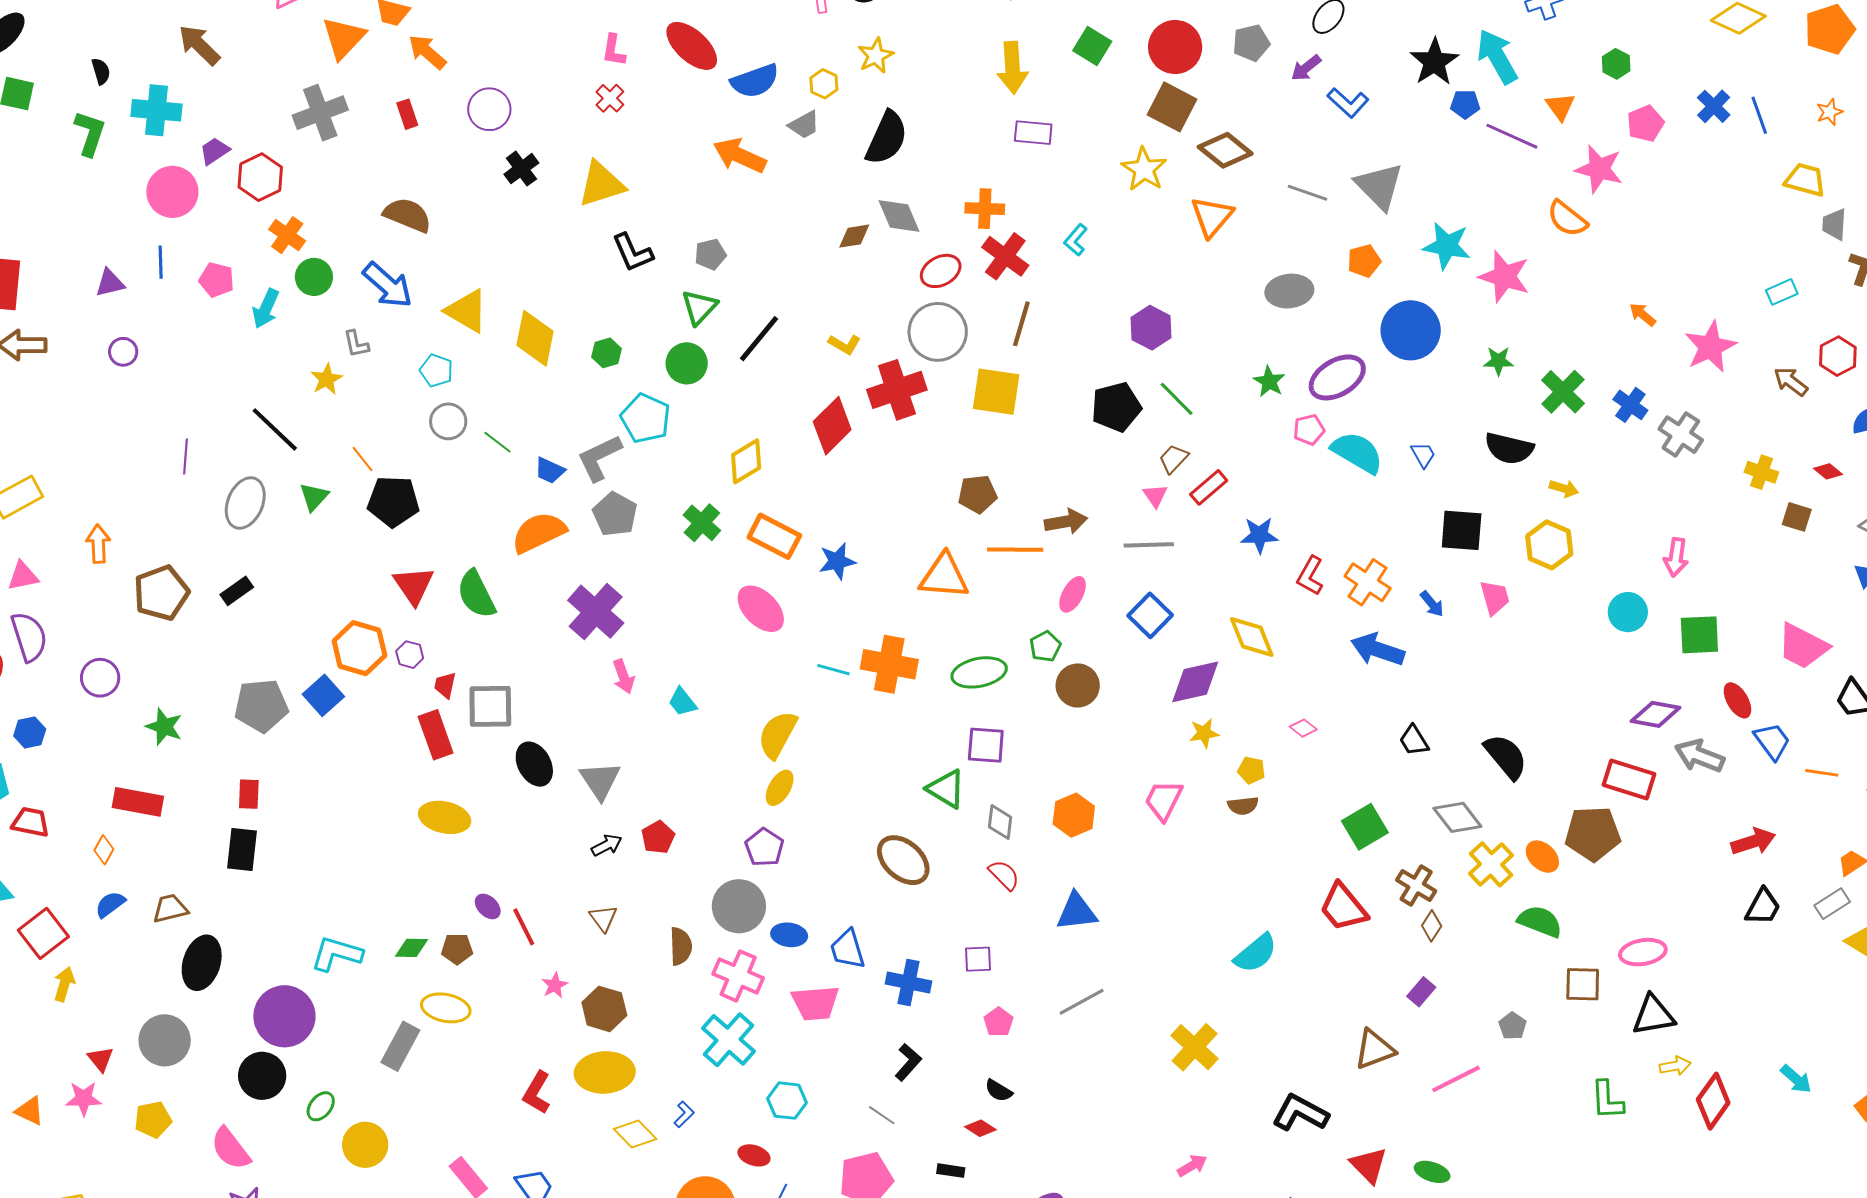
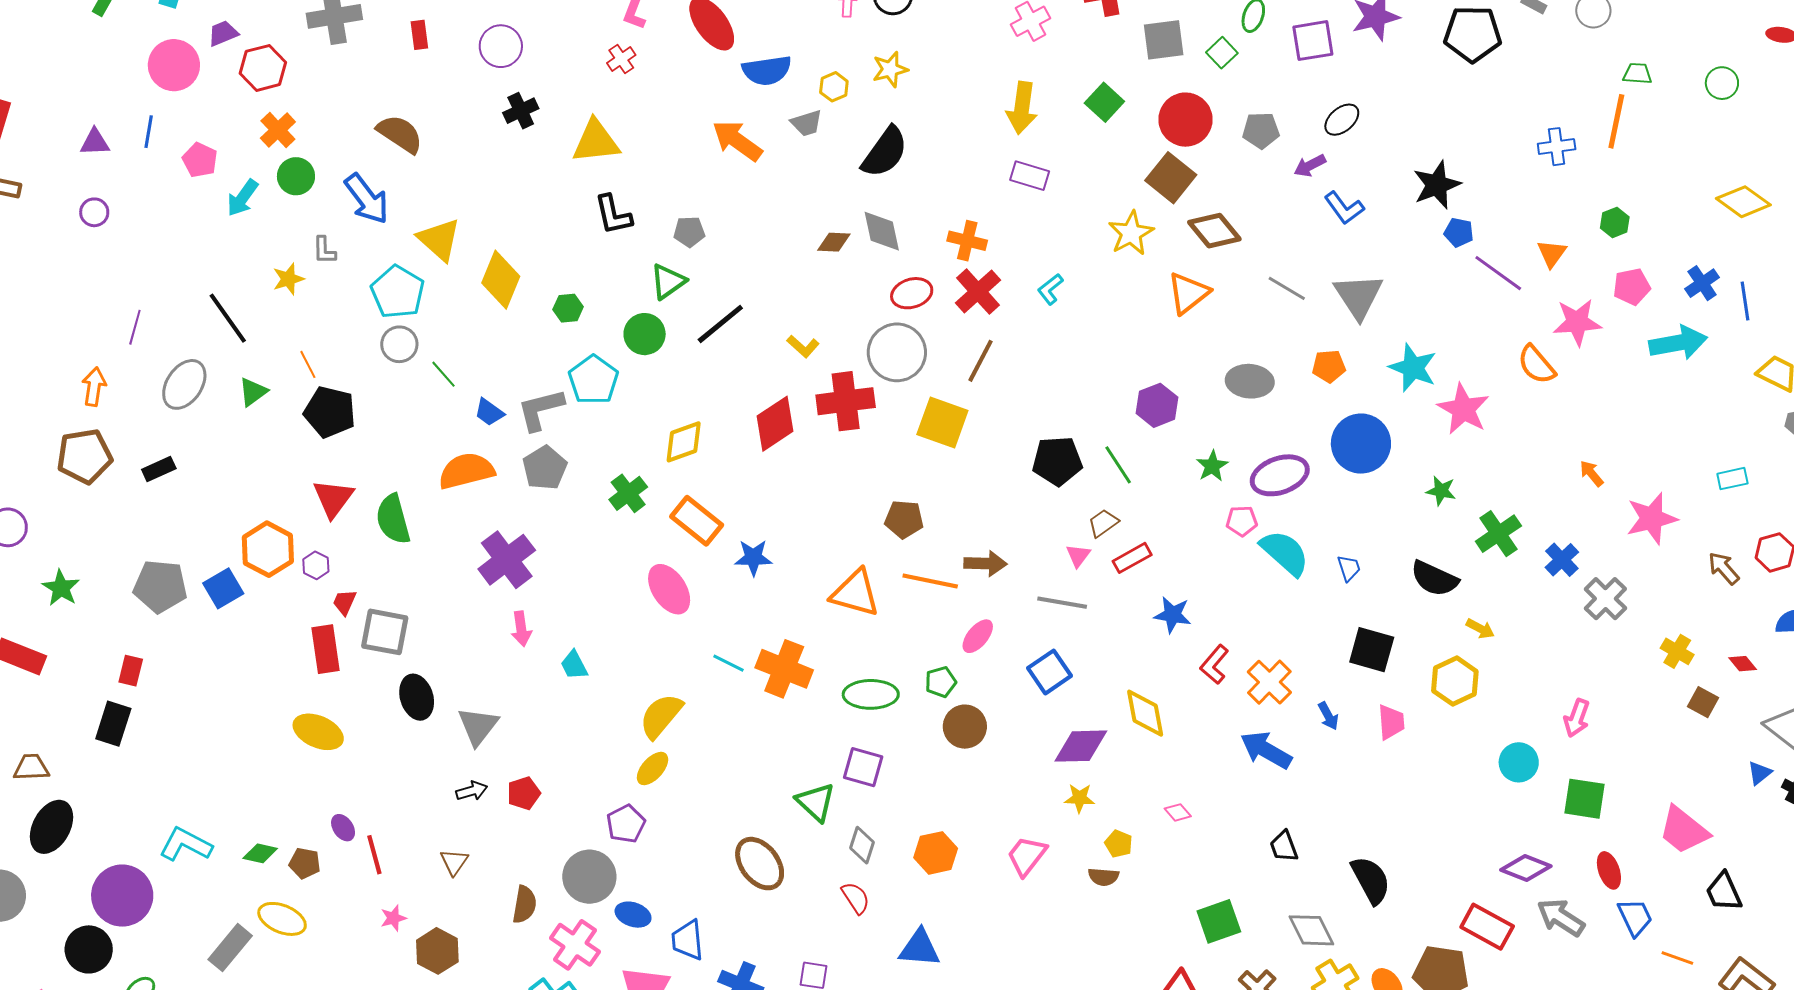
cyan arrow: (1497, 56) -> (1678, 343), moved, turned 98
pink star: (1599, 169) -> (1577, 322), turned -30
purple hexagon: (1151, 328) -> (1157, 405), moved
cyan pentagon: (436, 371) -> (398, 292), size x1.6
orange arrow: (98, 544) -> (94, 387), moved

